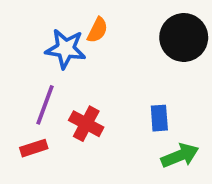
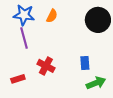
blue star: (66, 49) -> (24, 15), moved
purple line: (45, 105) -> (24, 38), moved, turned -35

